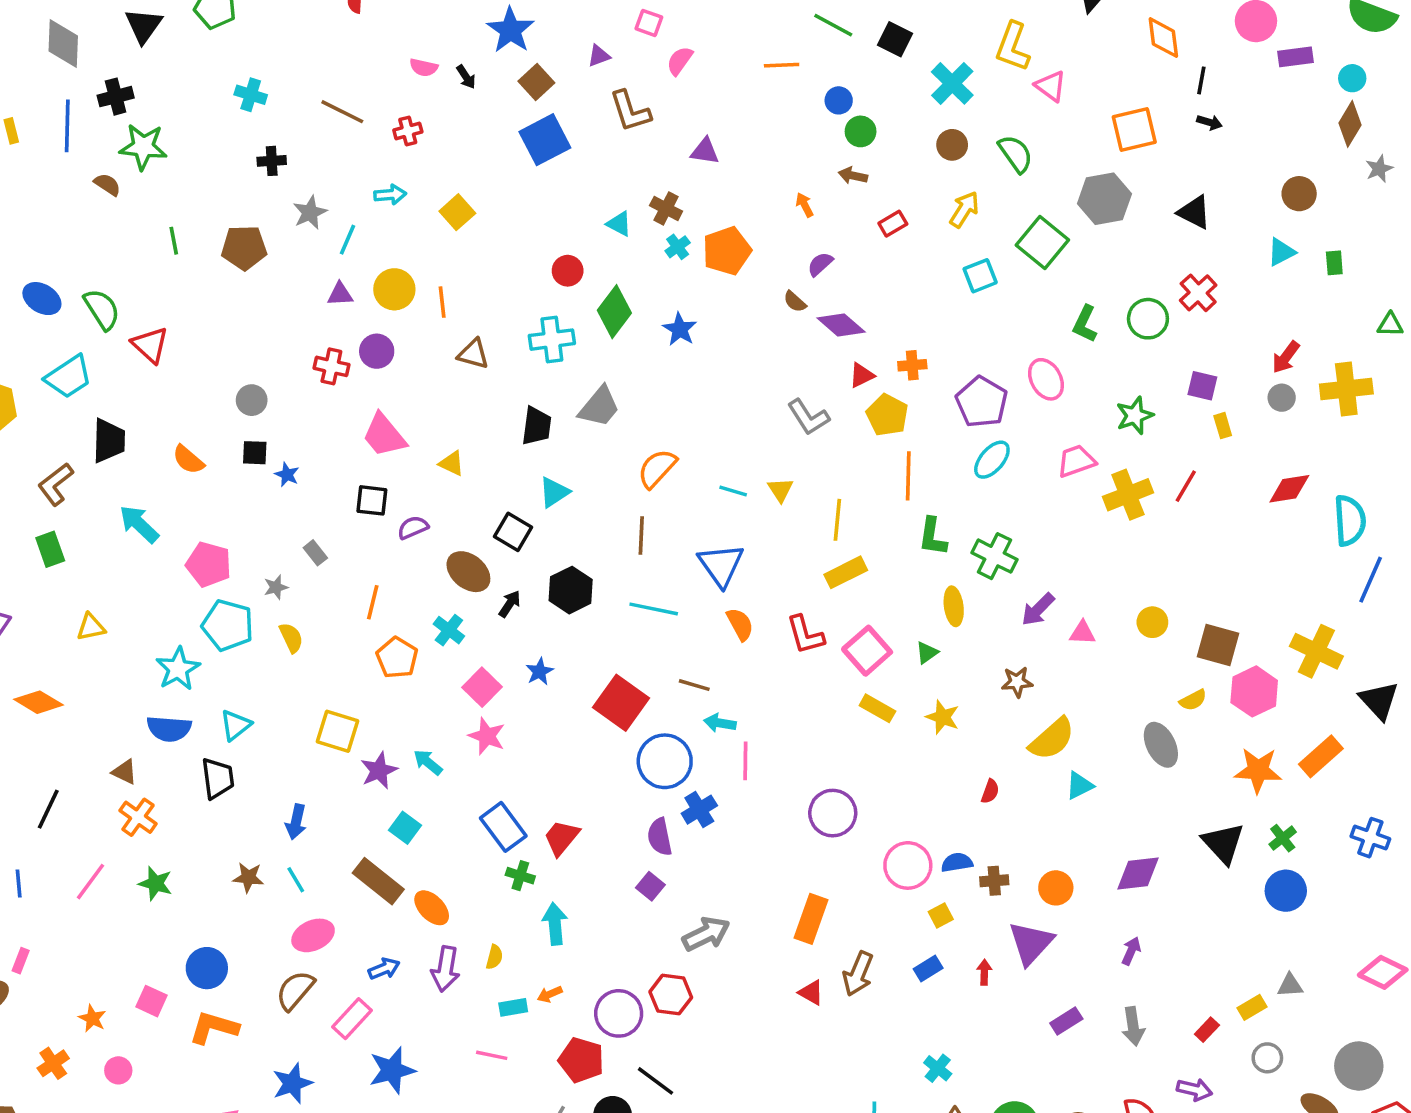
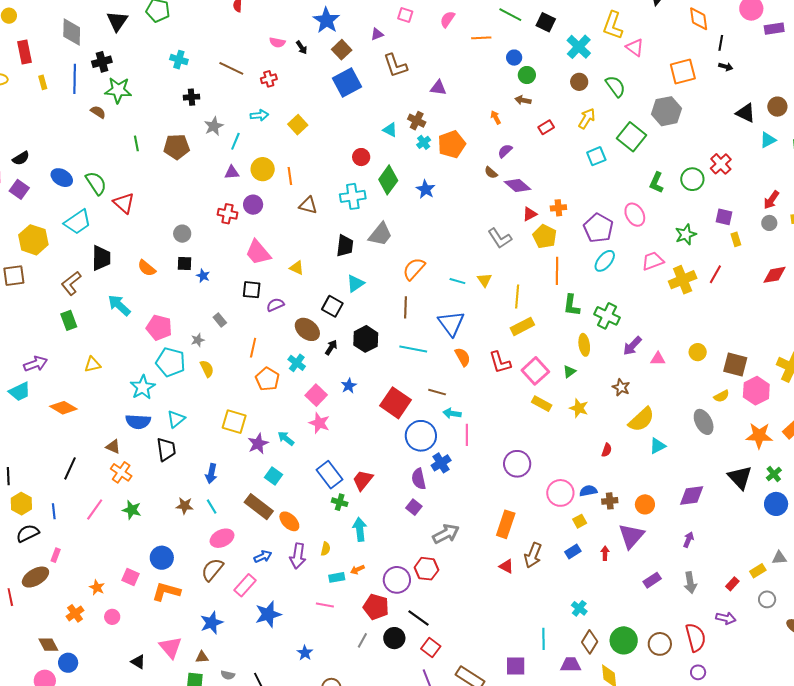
pink semicircle: (680, 61) -> (447, 19), moved
black triangle: (1194, 212) -> (746, 113), moved
brown star: (1017, 682) -> (621, 387), turned 30

